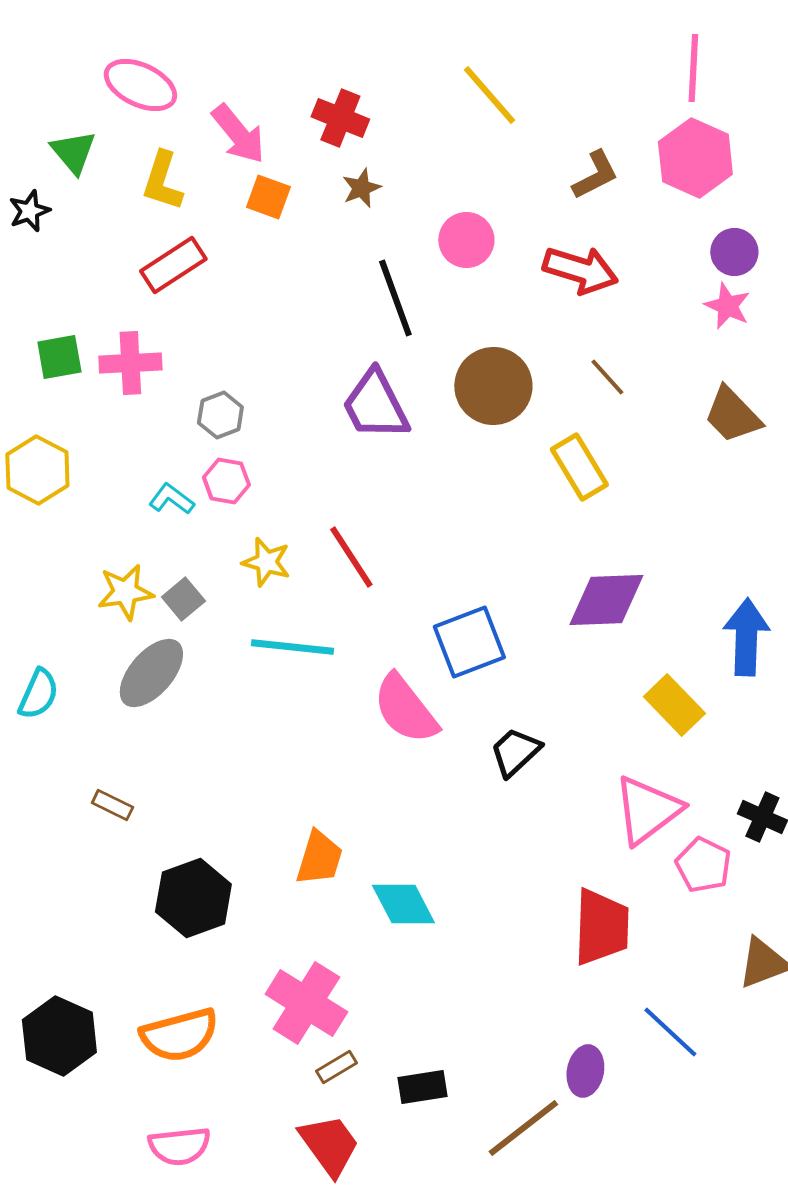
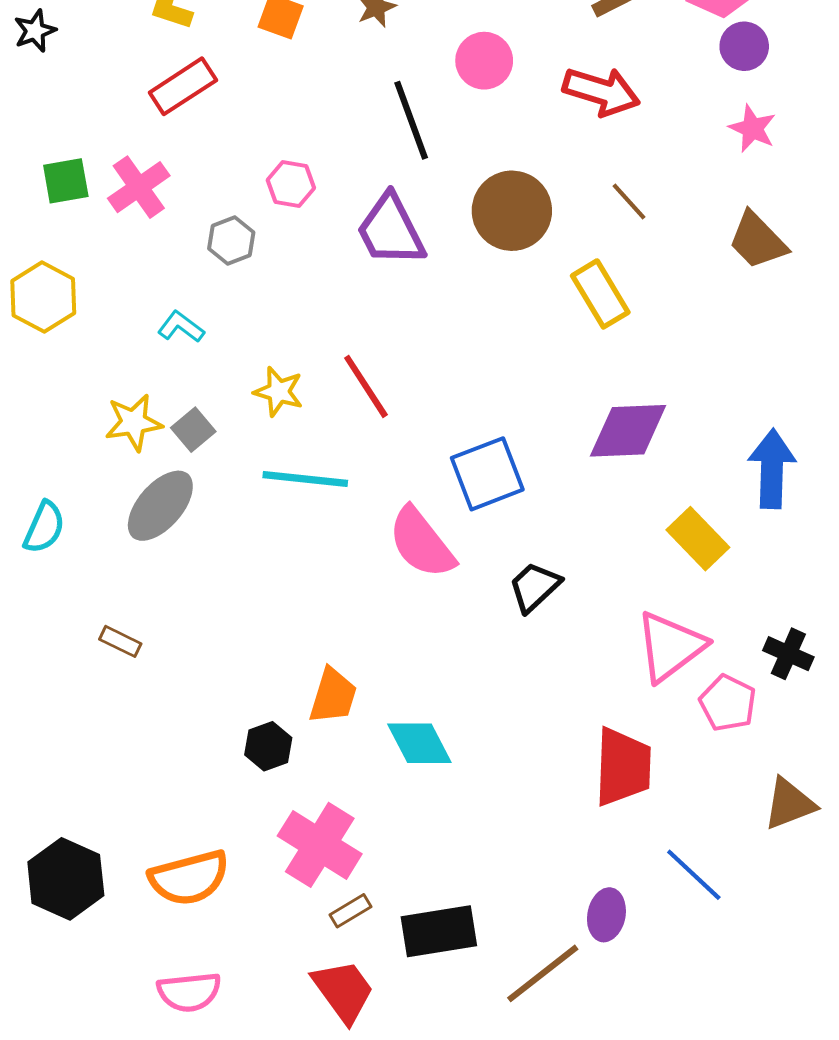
purple circle: (734, 252) -> (744, 46), moved
pink cross: (130, 363) -> (139, 187), turned -32
pink hexagon: (226, 481) -> (291, 184), moved
black hexagon: (193, 898) -> (268, 746), moved, size x0.6
black rectangle: (422, 1087) -> (439, 931), size x1.5

